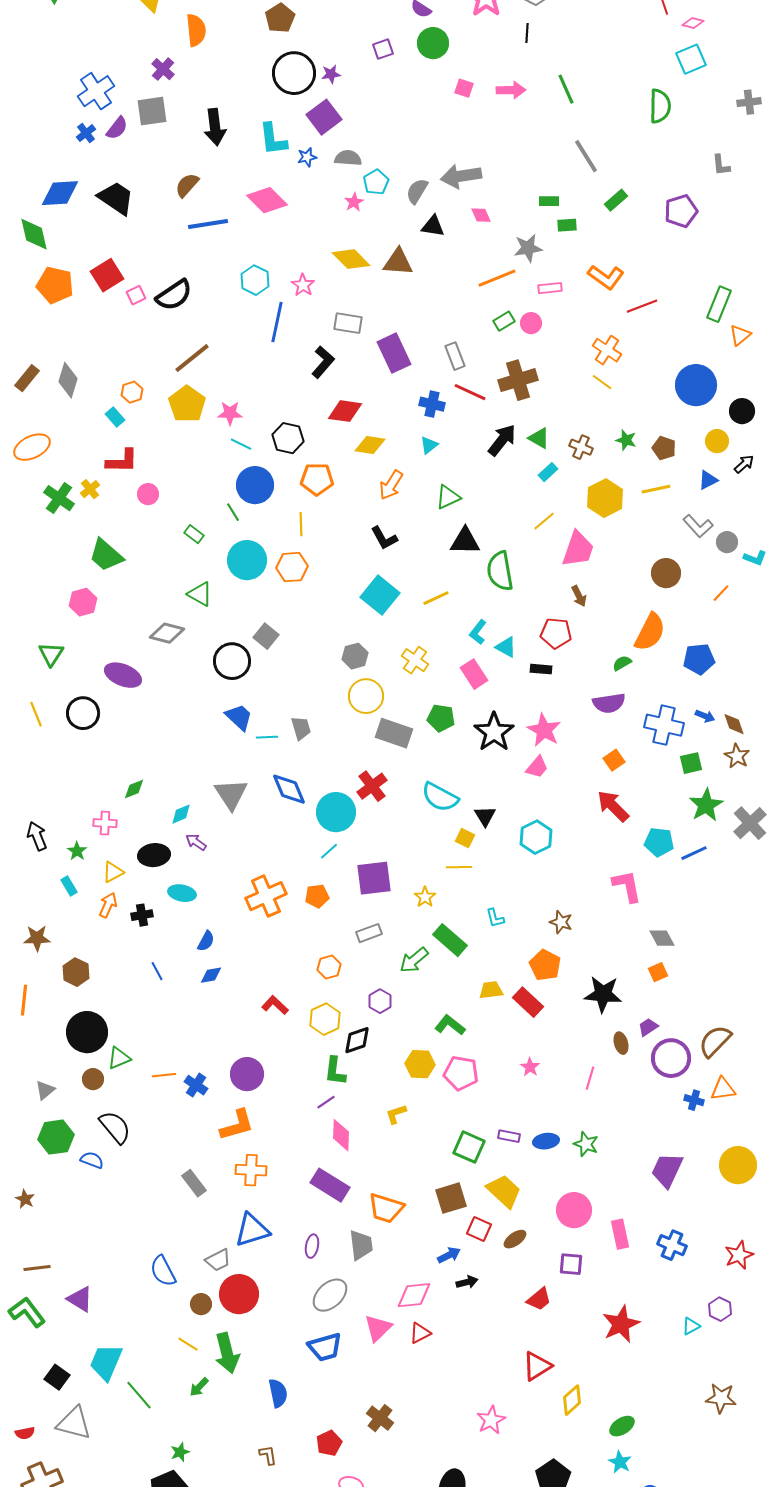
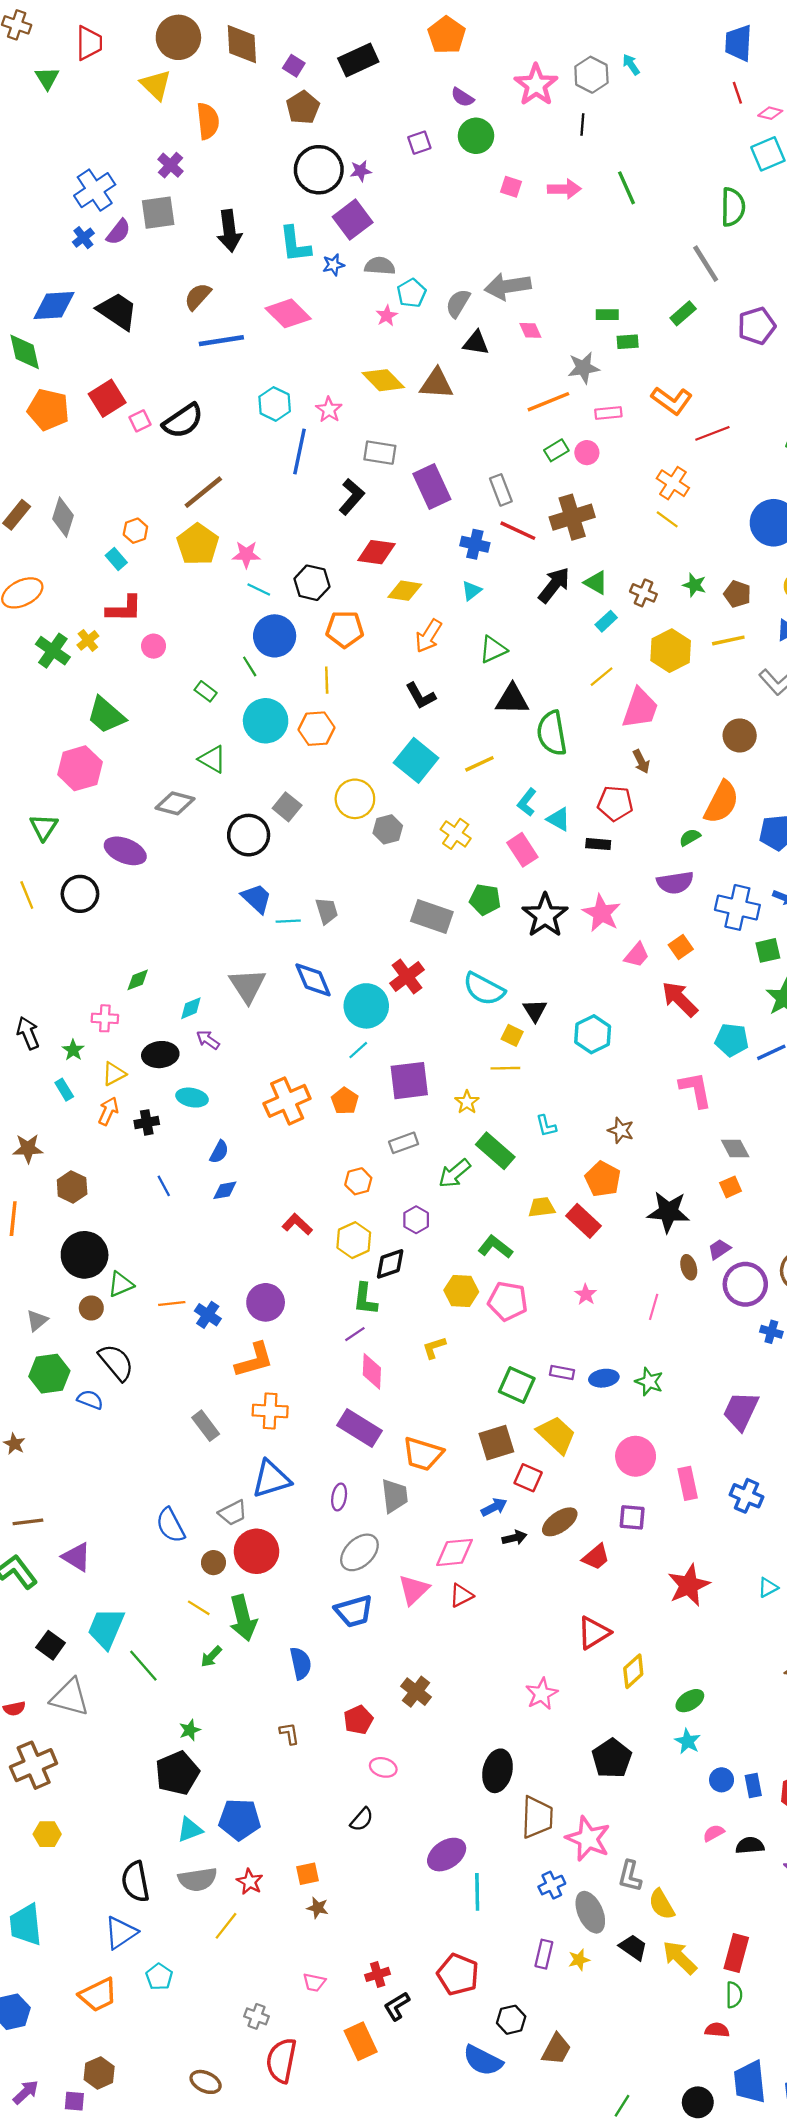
gray line: (586, 156) -> (706, 264), moved
pink hexagon: (83, 602) -> (80, 768), size x1.4
yellow circle: (366, 696) -> (355, 799), moved
pink trapezoid: (537, 767) -> (637, 955), moved
orange pentagon: (317, 896) -> (345, 1101), turned -30
brown ellipse: (515, 1239) -> (560, 1522), moved, size x1.4

